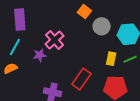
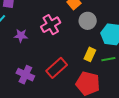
pink cross: (54, 40) -> (51, 25), moved

